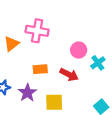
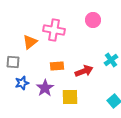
pink circle: (79, 50) -> (93, 20), moved
red arrow: (69, 75) -> (84, 71), turned -48

